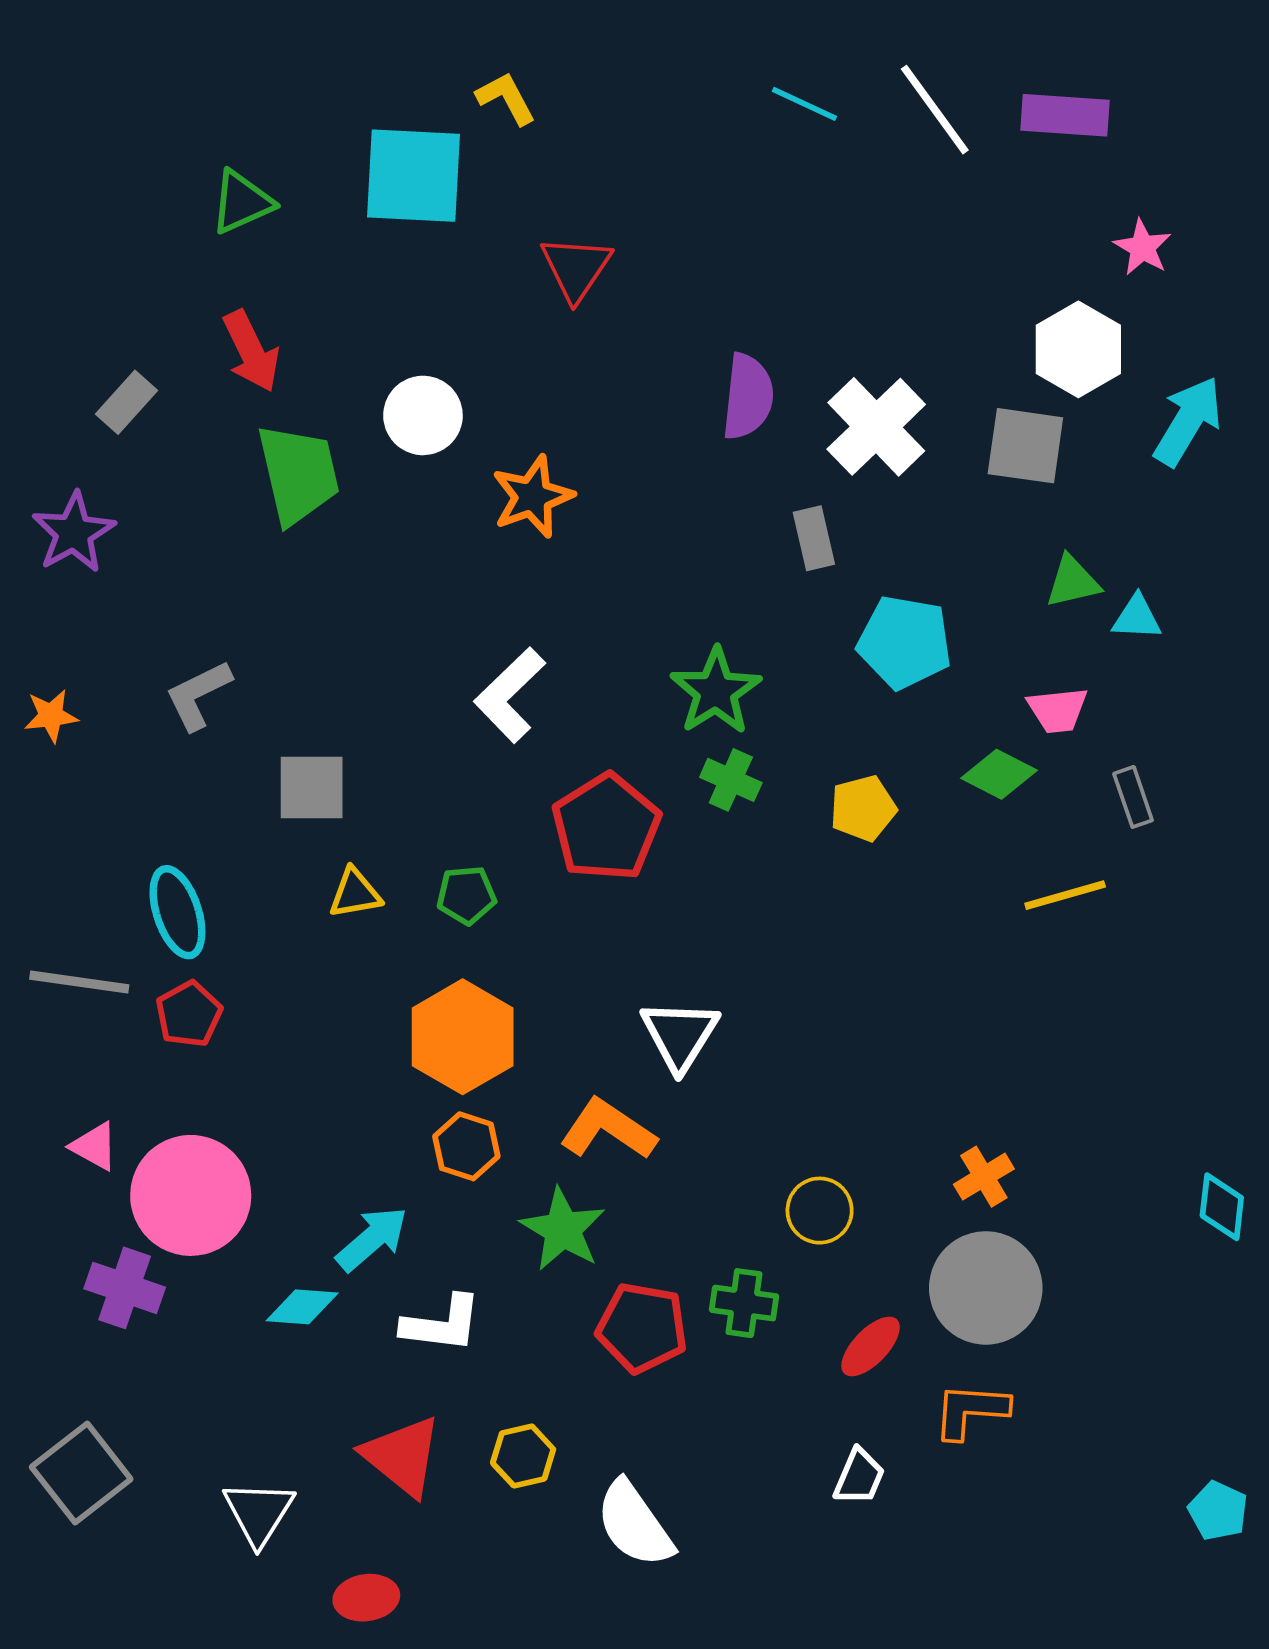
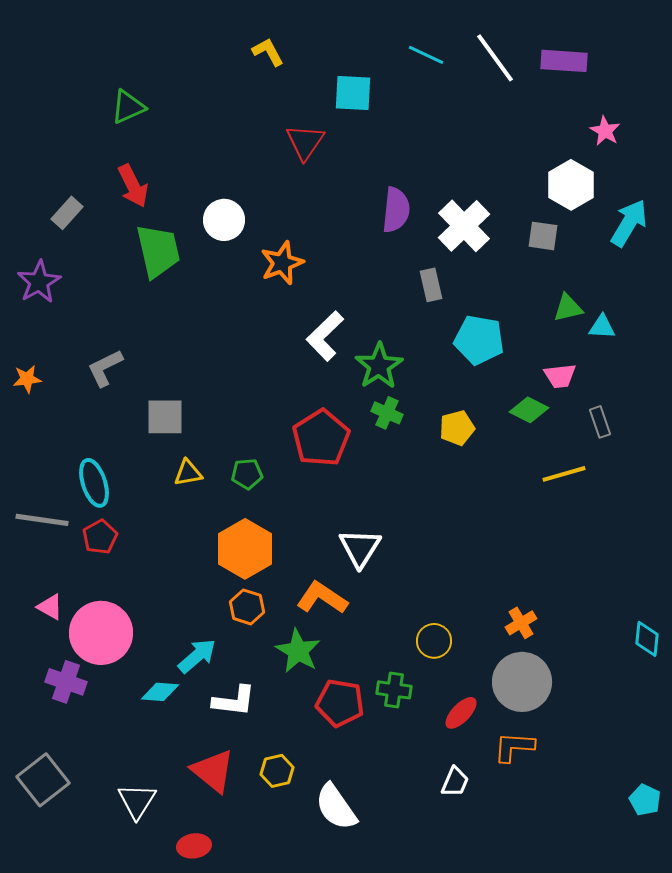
cyan square: (414, 176) -> (353, 93), moved, size x0.7
gray square: (1025, 446) -> (543, 236), size x0.7
white L-shape: (510, 695) -> (325, 336), moved

